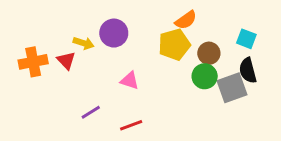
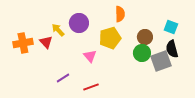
orange semicircle: (186, 20) -> (120, 14), moved, turned -56
yellow arrow: (84, 43) -> (58, 30), turned -152
yellow pentagon: (174, 45) -> (110, 38), moved
pink triangle: (130, 81) -> (90, 56), turned 32

